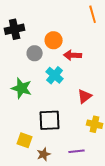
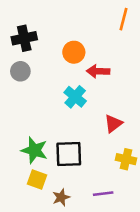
orange line: (93, 14) -> (123, 19), turned 30
gray circle: (35, 53) -> (20, 71), moved
green star: (22, 88) -> (34, 150), moved

